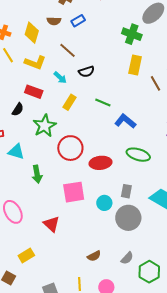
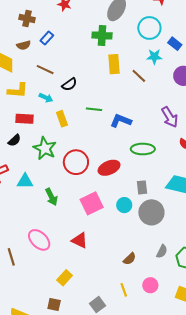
yellow rectangle: (69, 102) -> (62, 119), turned -35
black semicircle: (18, 109) -> (14, 140), turned 32

